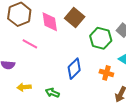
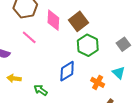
green hexagon: (101, 38) -> (88, 45), moved

